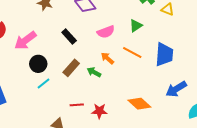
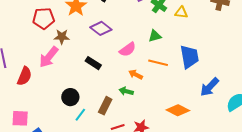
green triangle: (136, 26) -> (155, 36), turned 32
pink arrow: (25, 40) -> (49, 57), moved
brown rectangle: (71, 68) -> (105, 106), moved

